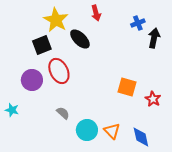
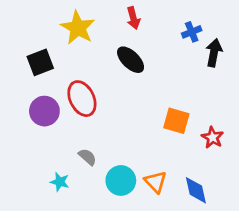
black ellipse: (80, 39) -> (131, 60), moved
black square: (42, 45) -> (40, 62), moved
cyan star: (12, 110) -> (60, 182), moved

